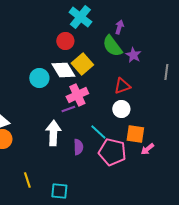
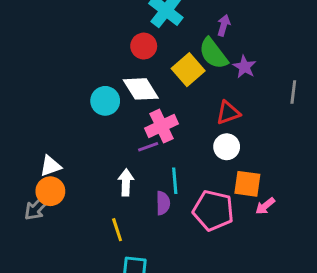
yellow square: (82, 64) -> (188, 70), moved
cyan line: (98, 132) -> (175, 181), moved, turned 42
white arrow: (53, 133) -> (126, 182), size x0.7
yellow line: (27, 180) -> (117, 230), moved

